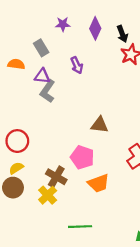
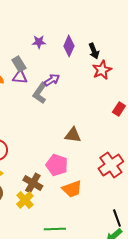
purple arrow: (77, 65) -> (52, 80), turned -98
purple triangle: (42, 76) -> (20, 77), moved
gray L-shape: (48, 91) -> (40, 93), moved

